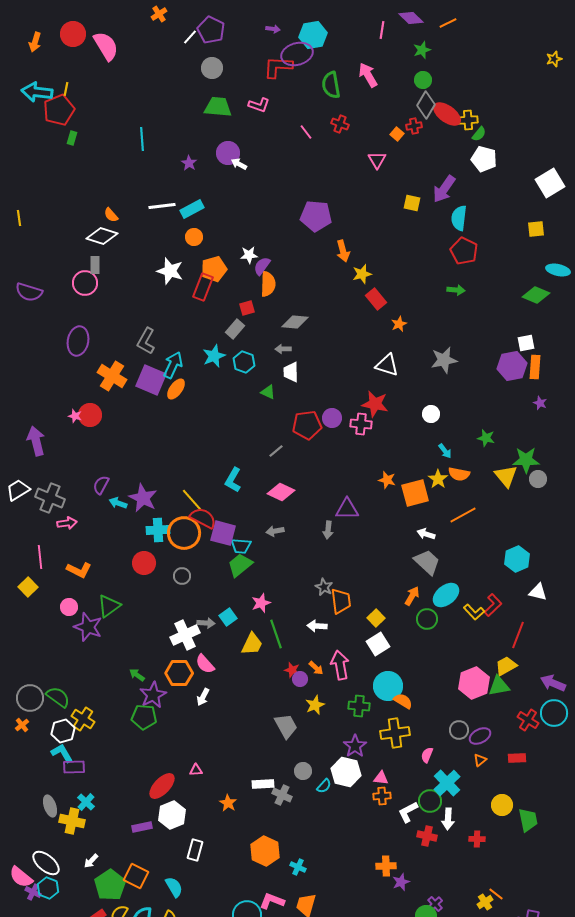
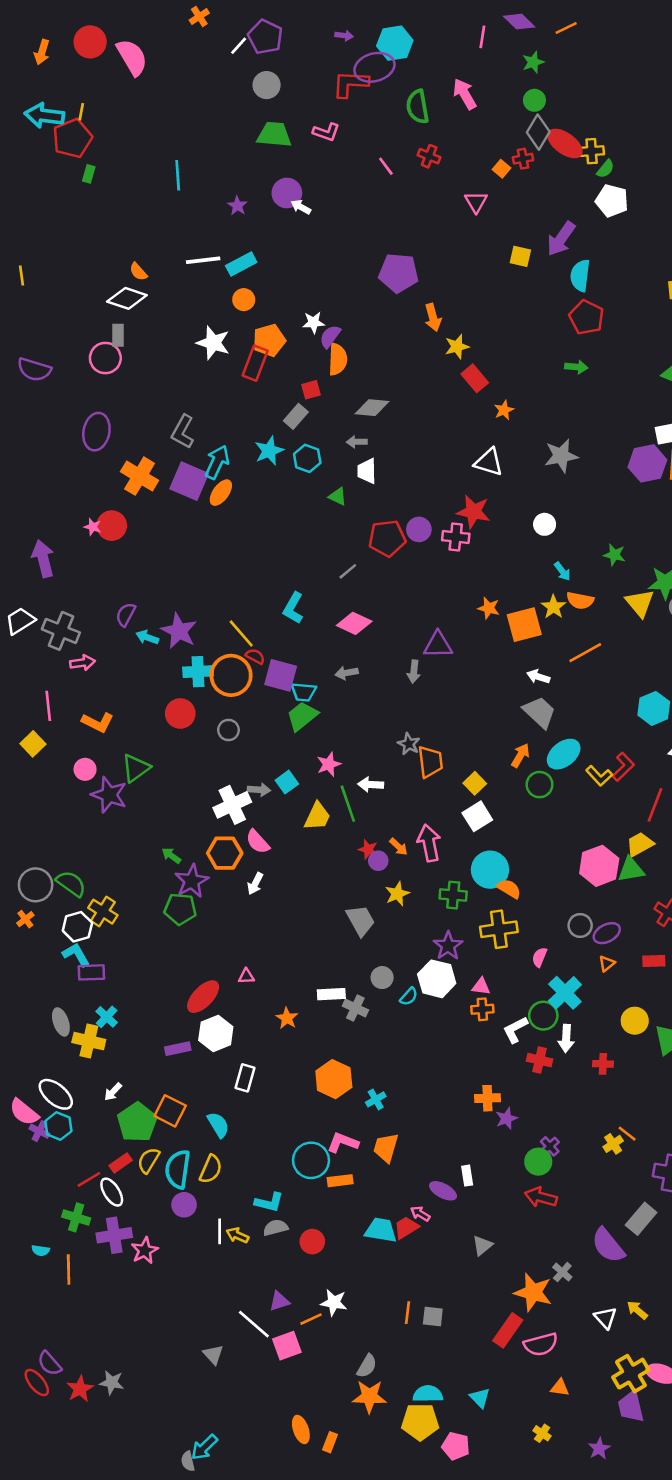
red semicircle: (203, 518) -> (255, 656), size x0.6
white arrow: (317, 626) -> (371, 785), moved
cyan cross: (298, 867) -> (376, 1099), turned 35

